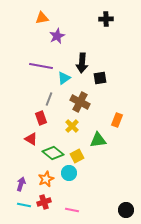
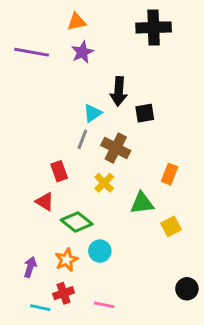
orange triangle: (42, 18) -> (77, 22), moved
black cross: (106, 19) -> (154, 27), size x1.6
purple line: (41, 66) -> (32, 52), moved
gray line: (49, 99) -> (82, 139), moved
yellow square: (77, 156) -> (171, 226), moved
cyan line: (24, 205) -> (40, 308), moved
black circle: (126, 210) -> (187, 289), moved

